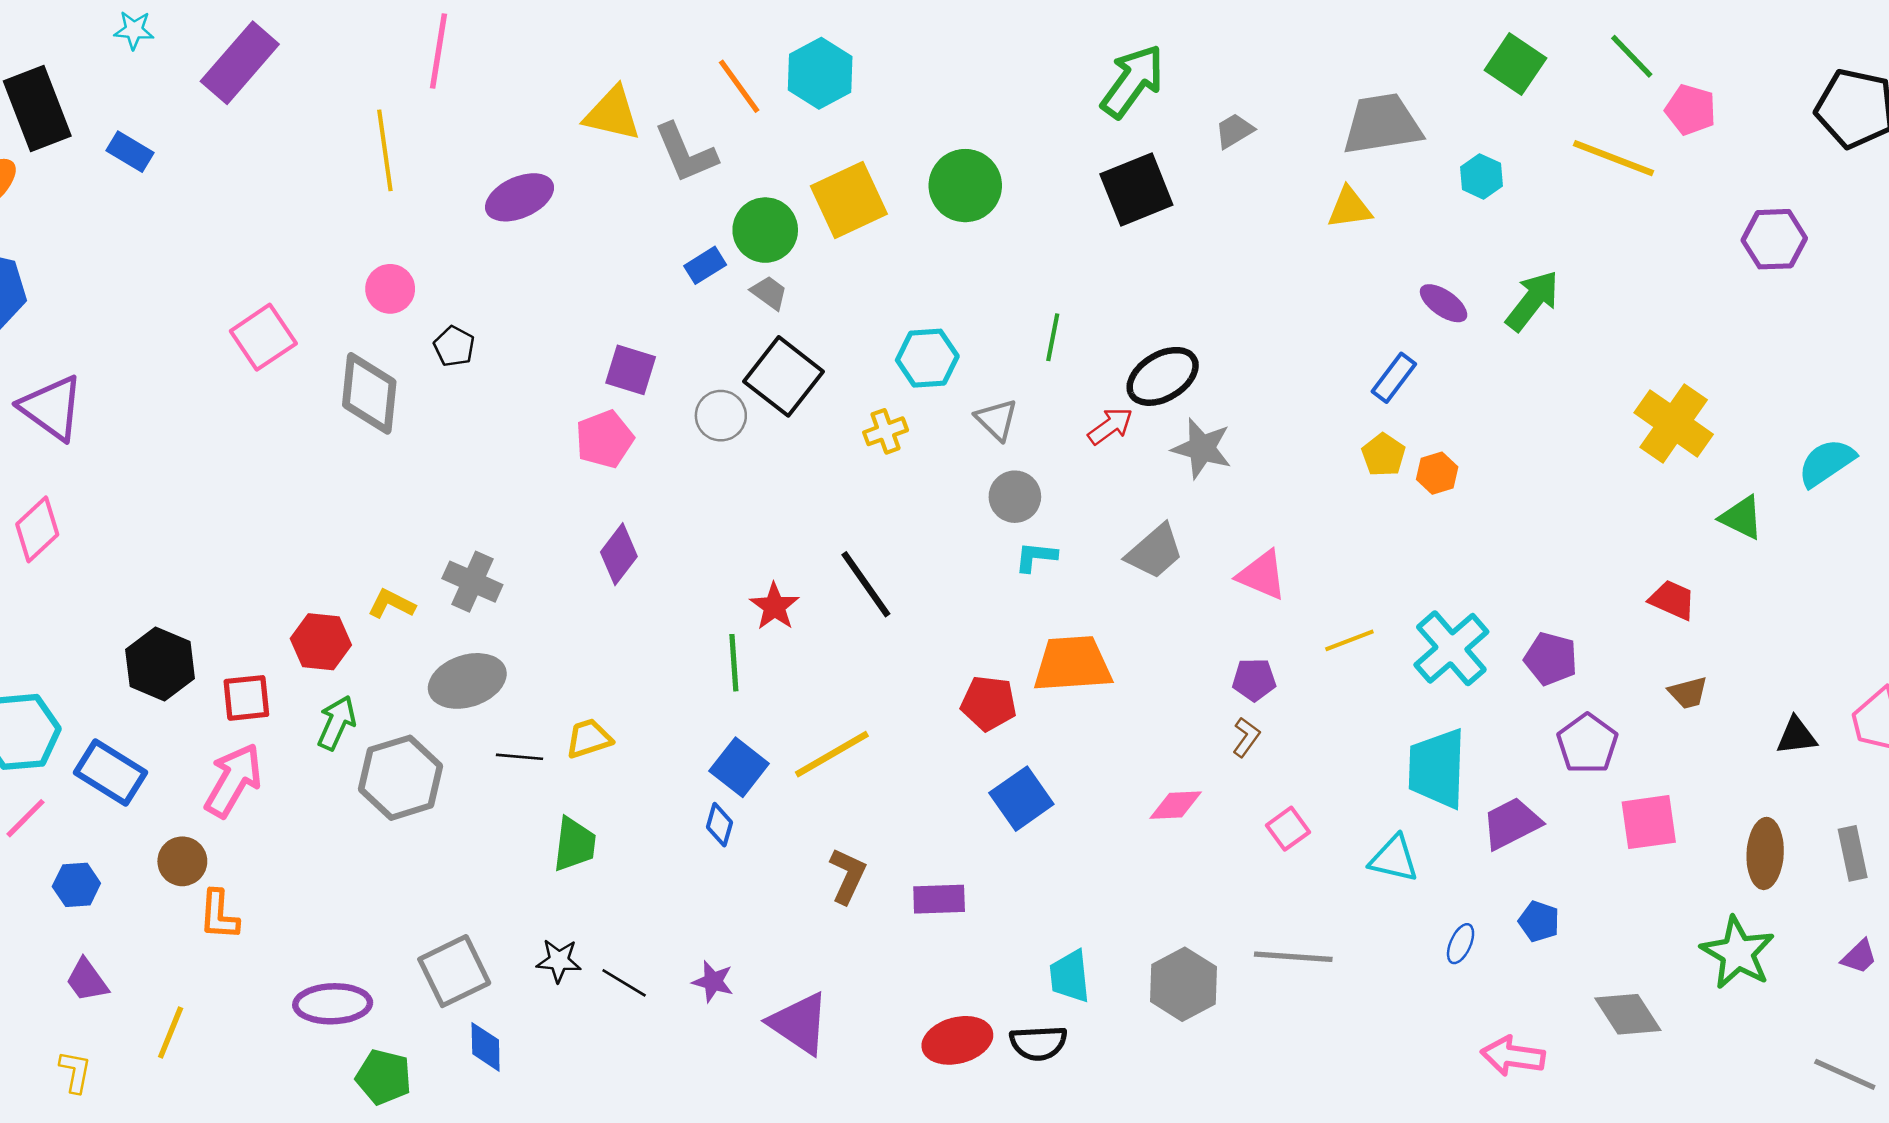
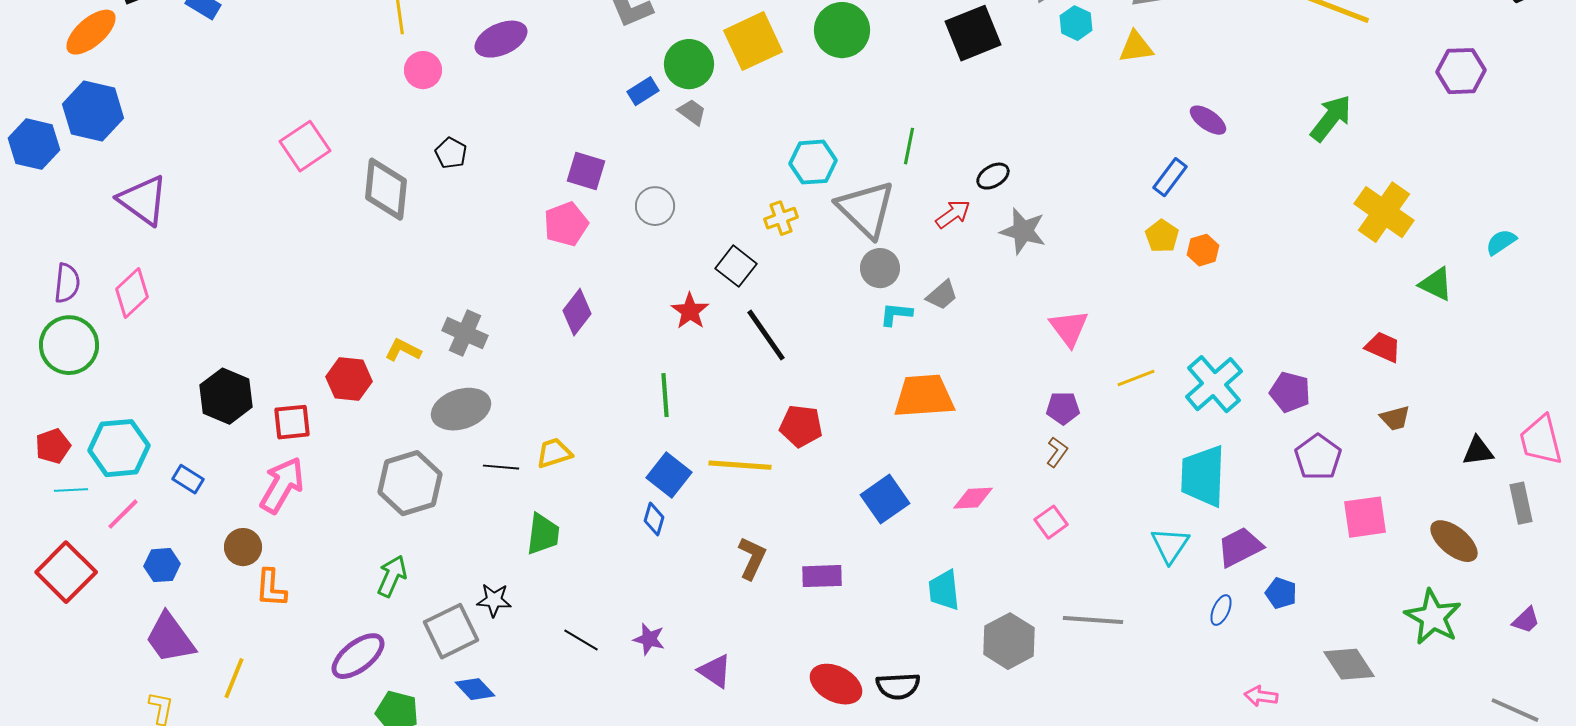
cyan hexagon: (1481, 176) -> (1076, 23), moved
pink circle: (390, 289) -> (423, 70), moved
green arrow: (1532, 301) -> (1331, 118), moved
black square: (784, 376) -> (736, 266), moved, size x0.7
black ellipse: (1163, 376) -> (993, 176), size x0.6
gray triangle: (997, 420) -> (866, 209), size x1.8
cyan semicircle: (1827, 463) -> (1501, 242), size x0.7
gray trapezoid: (1155, 552) -> (942, 295), moved, size x0.7
pink triangle: (1262, 575) -> (1069, 328), turned 30
red star: (774, 606) -> (690, 311), moved
red pentagon: (989, 703) -> (801, 426), moved
green arrow: (337, 723) -> (392, 576), moved
yellow line: (832, 754) -> (740, 465), turned 34
blue rectangle: (110, 772) -> (188, 479), size x0.6
pink diamond: (1176, 805) -> (973, 498), moved
purple trapezoid: (1512, 823) -> (1240, 547), moved
pink square: (1288, 829) -> (1051, 522), moved
brown ellipse: (1765, 853) -> (1454, 541), turned -54
gray rectangle: (1853, 853) -> (1521, 503), moved
cyan triangle: (1394, 859) -> (1170, 545), turned 51
black star: (559, 961) -> (494, 600), moved
cyan trapezoid: (1070, 976) -> (944, 590), moved
purple trapezoid: (87, 980) -> (170, 638), size x1.5
purple ellipse: (333, 1004) -> (358, 656), turned -36
purple triangle: (799, 1023) -> (715, 671), size x0.7
red ellipse: (957, 1040) -> (836, 684), turned 42
blue diamond: (486, 1047) -> (475, 689), turned -42
pink arrow: (1513, 1056) -> (1261, 696), size x0.7

